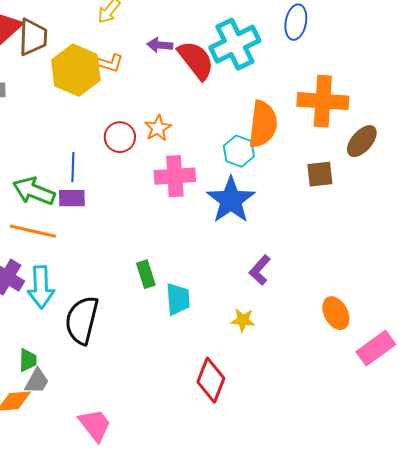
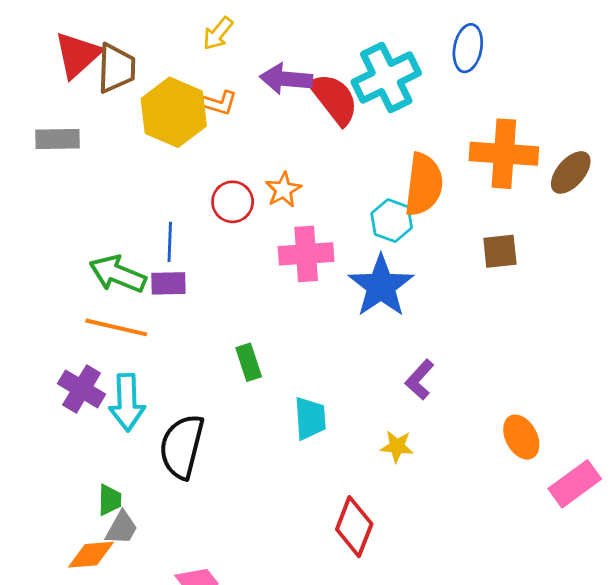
purple arrow: (160, 45) -> (286, 79), size x1.5
brown ellipse: (362, 141) -> (571, 172), moved
green rectangle: (146, 274) -> (249, 362), moved

